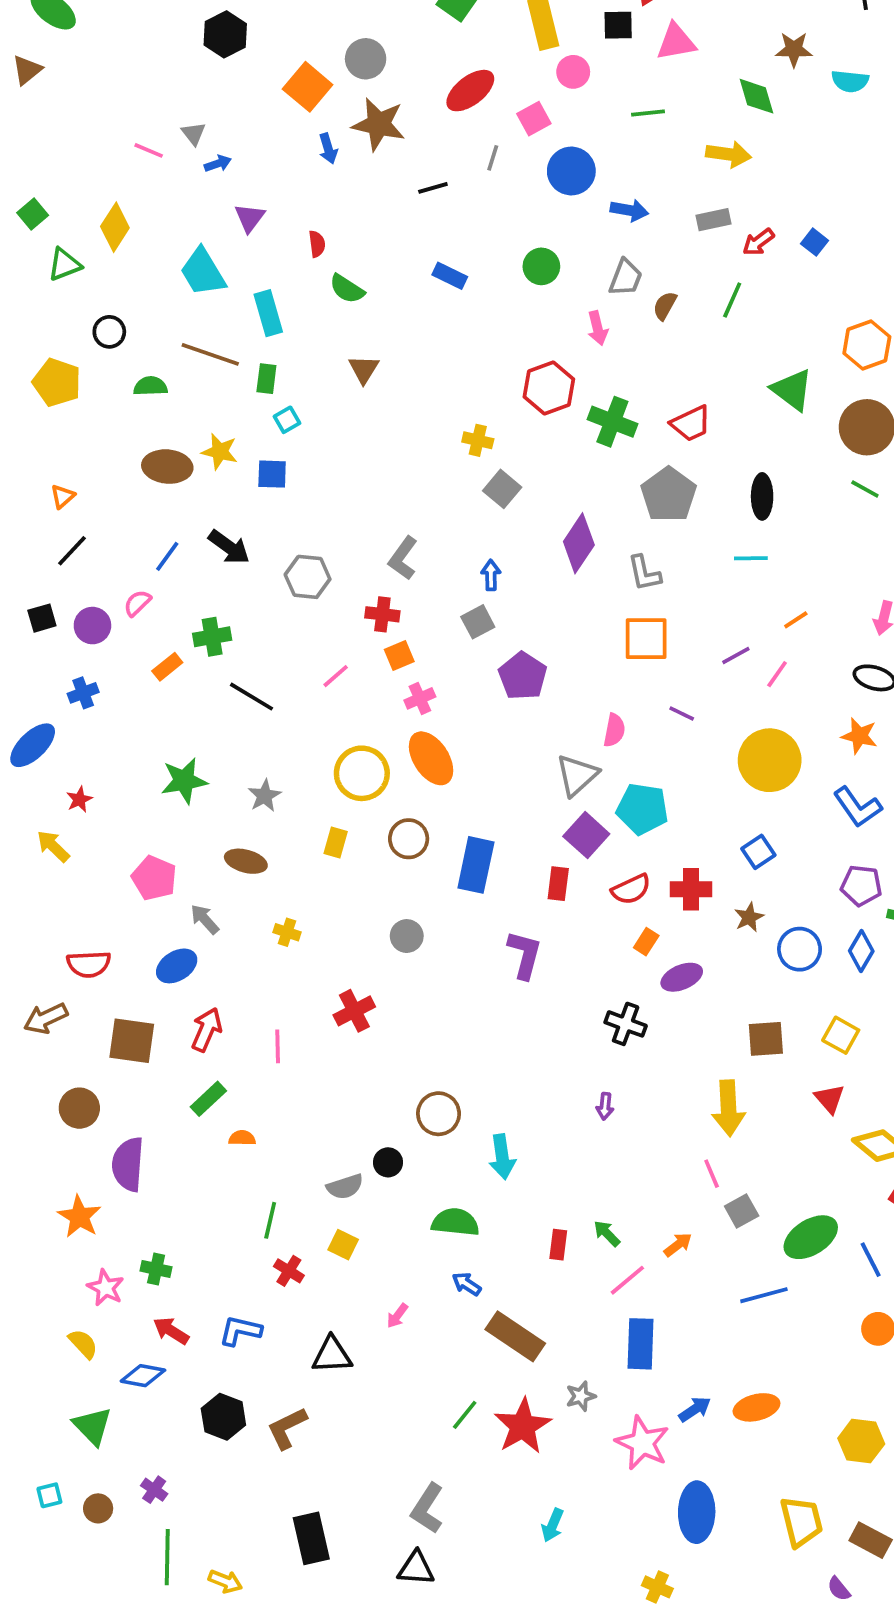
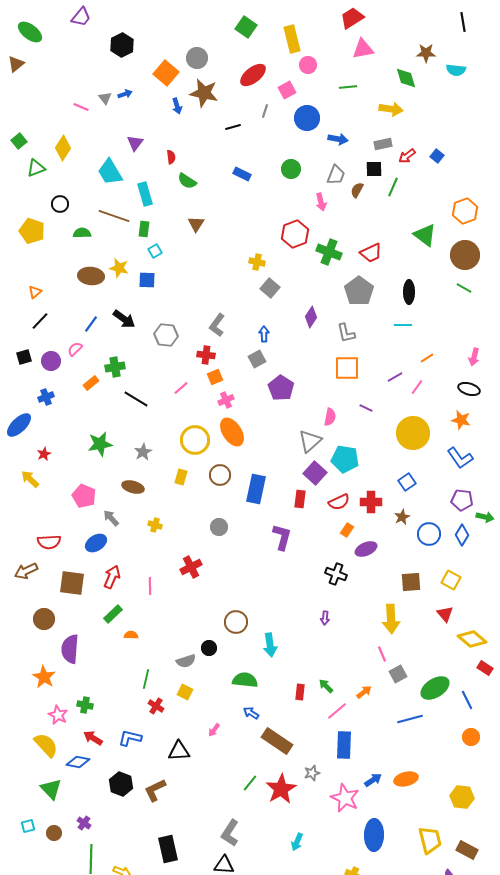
black square: (618, 25) -> (374, 169), moved
blue arrow: (218, 164) -> (125, 94), moved
purple diamond: (579, 543) -> (311, 317), size x0.7
yellow semicircle: (83, 1344) -> (46, 745), size x1.5

